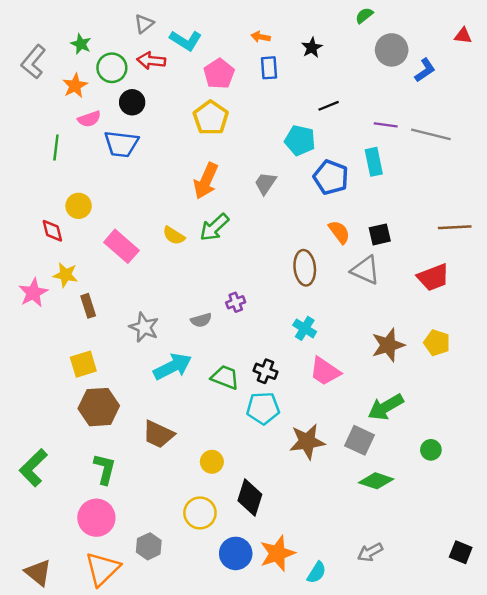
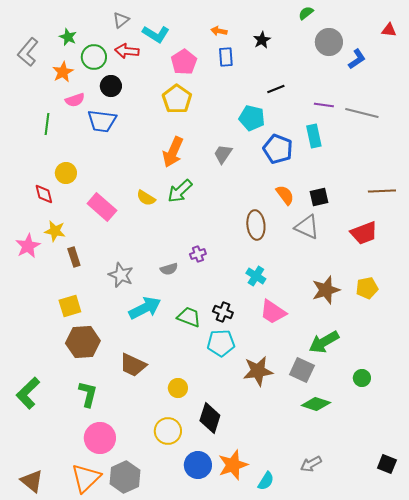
yellow pentagon: (437, 343) -> (367, 288), turned -30
pink circle: (96, 518) -> (100, 438), moved
gray hexagon: (149, 546) -> (125, 477), moved, size x1.4

